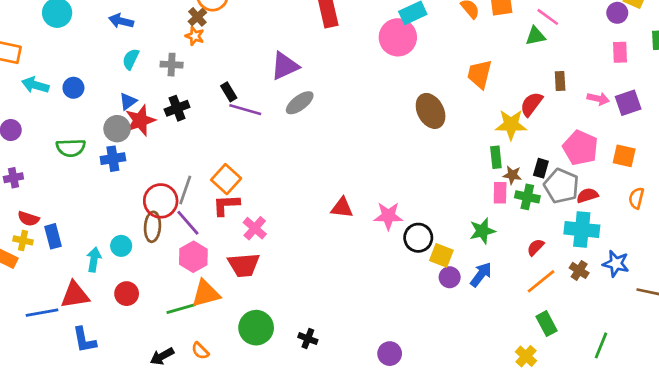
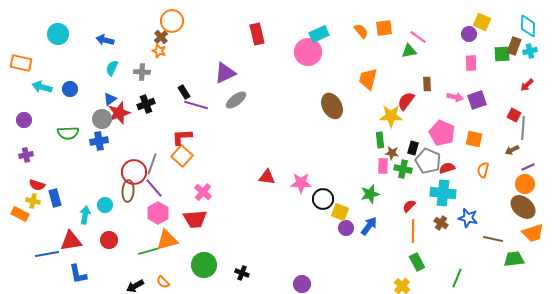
red L-shape: (226, 205) -> (182, 137), moved
orange line: (541, 281) -> (413, 231), turned -50

